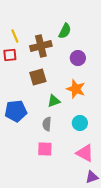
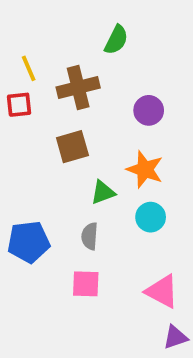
green semicircle: (65, 31) -> (116, 40), moved
blue pentagon: (16, 111) -> (29, 242), moved
cyan circle: (80, 123) -> (151, 217), moved

